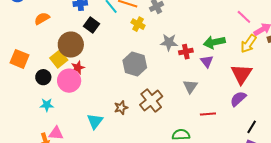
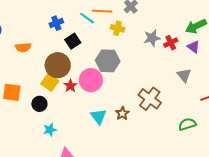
orange semicircle: (42, 19) -> (23, 47), turned -140
black square: (92, 25) -> (73, 41), turned 35
gray hexagon: (135, 64) -> (108, 61), moved
pink circle: (69, 81) -> (91, 80), moved
cyan triangle: (95, 121) -> (99, 116), moved

